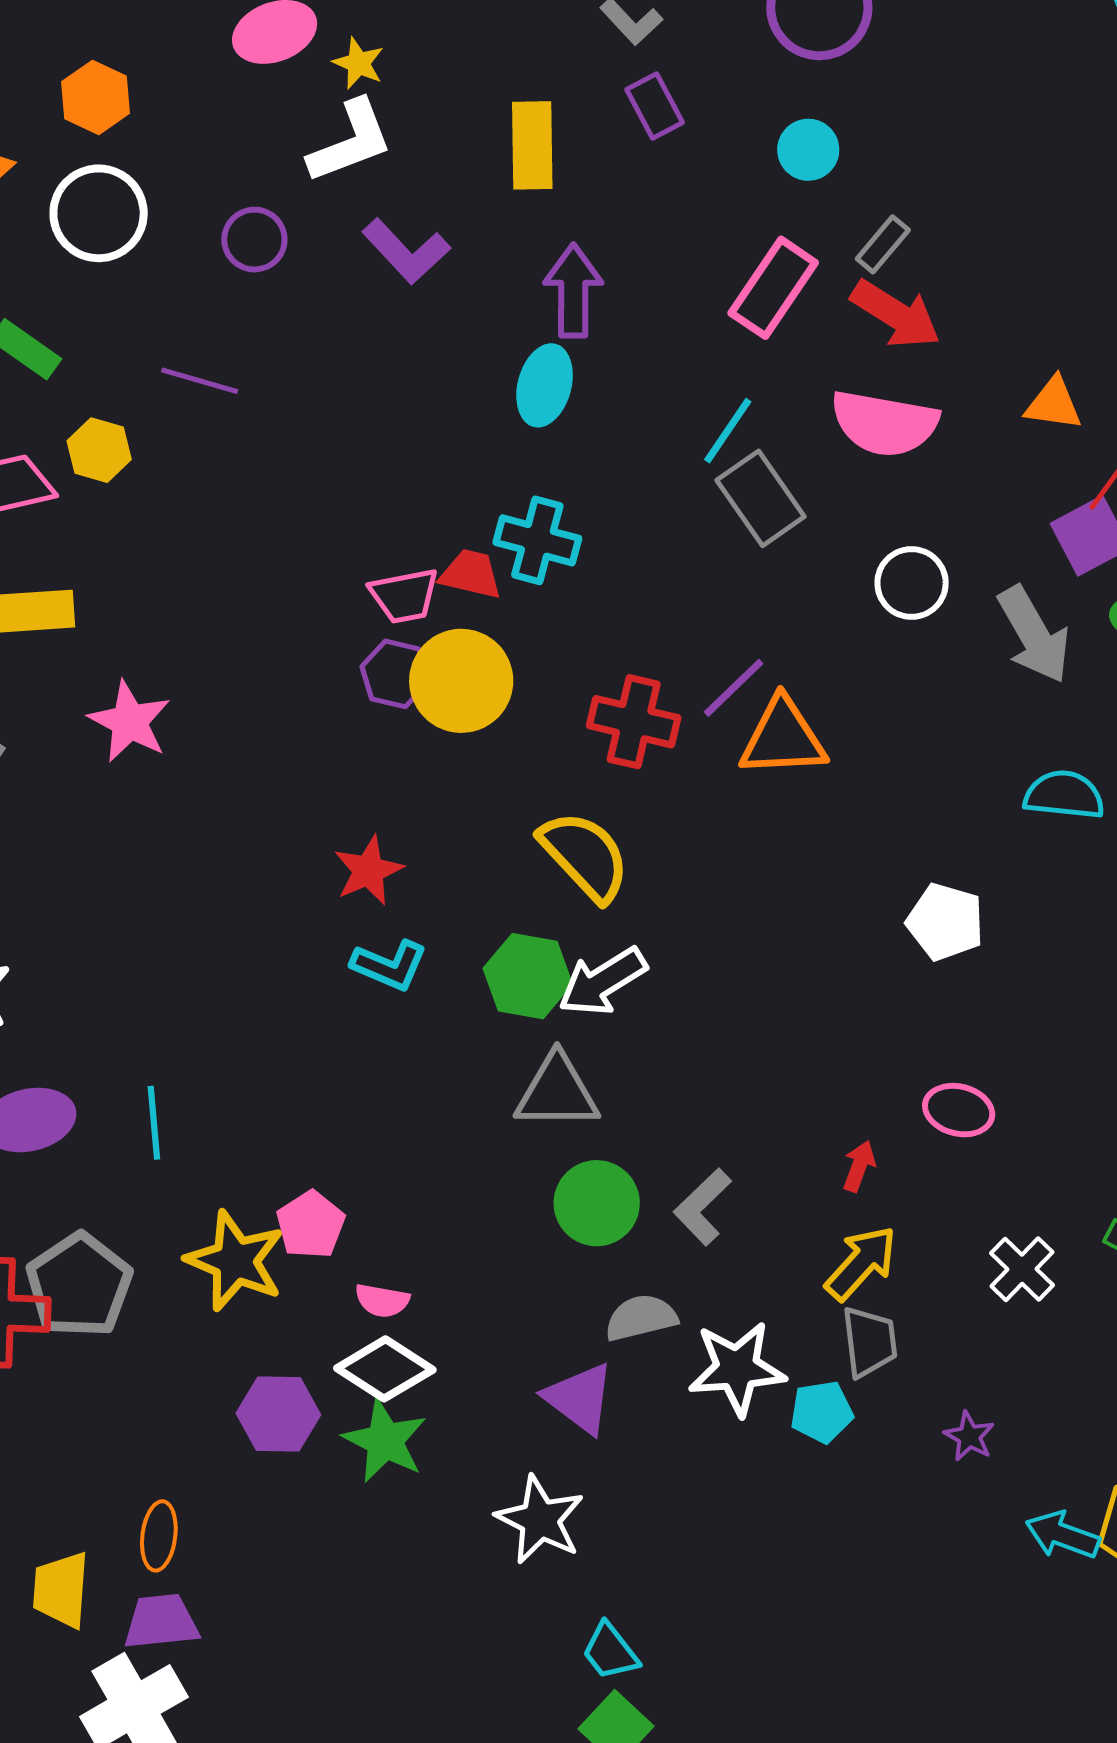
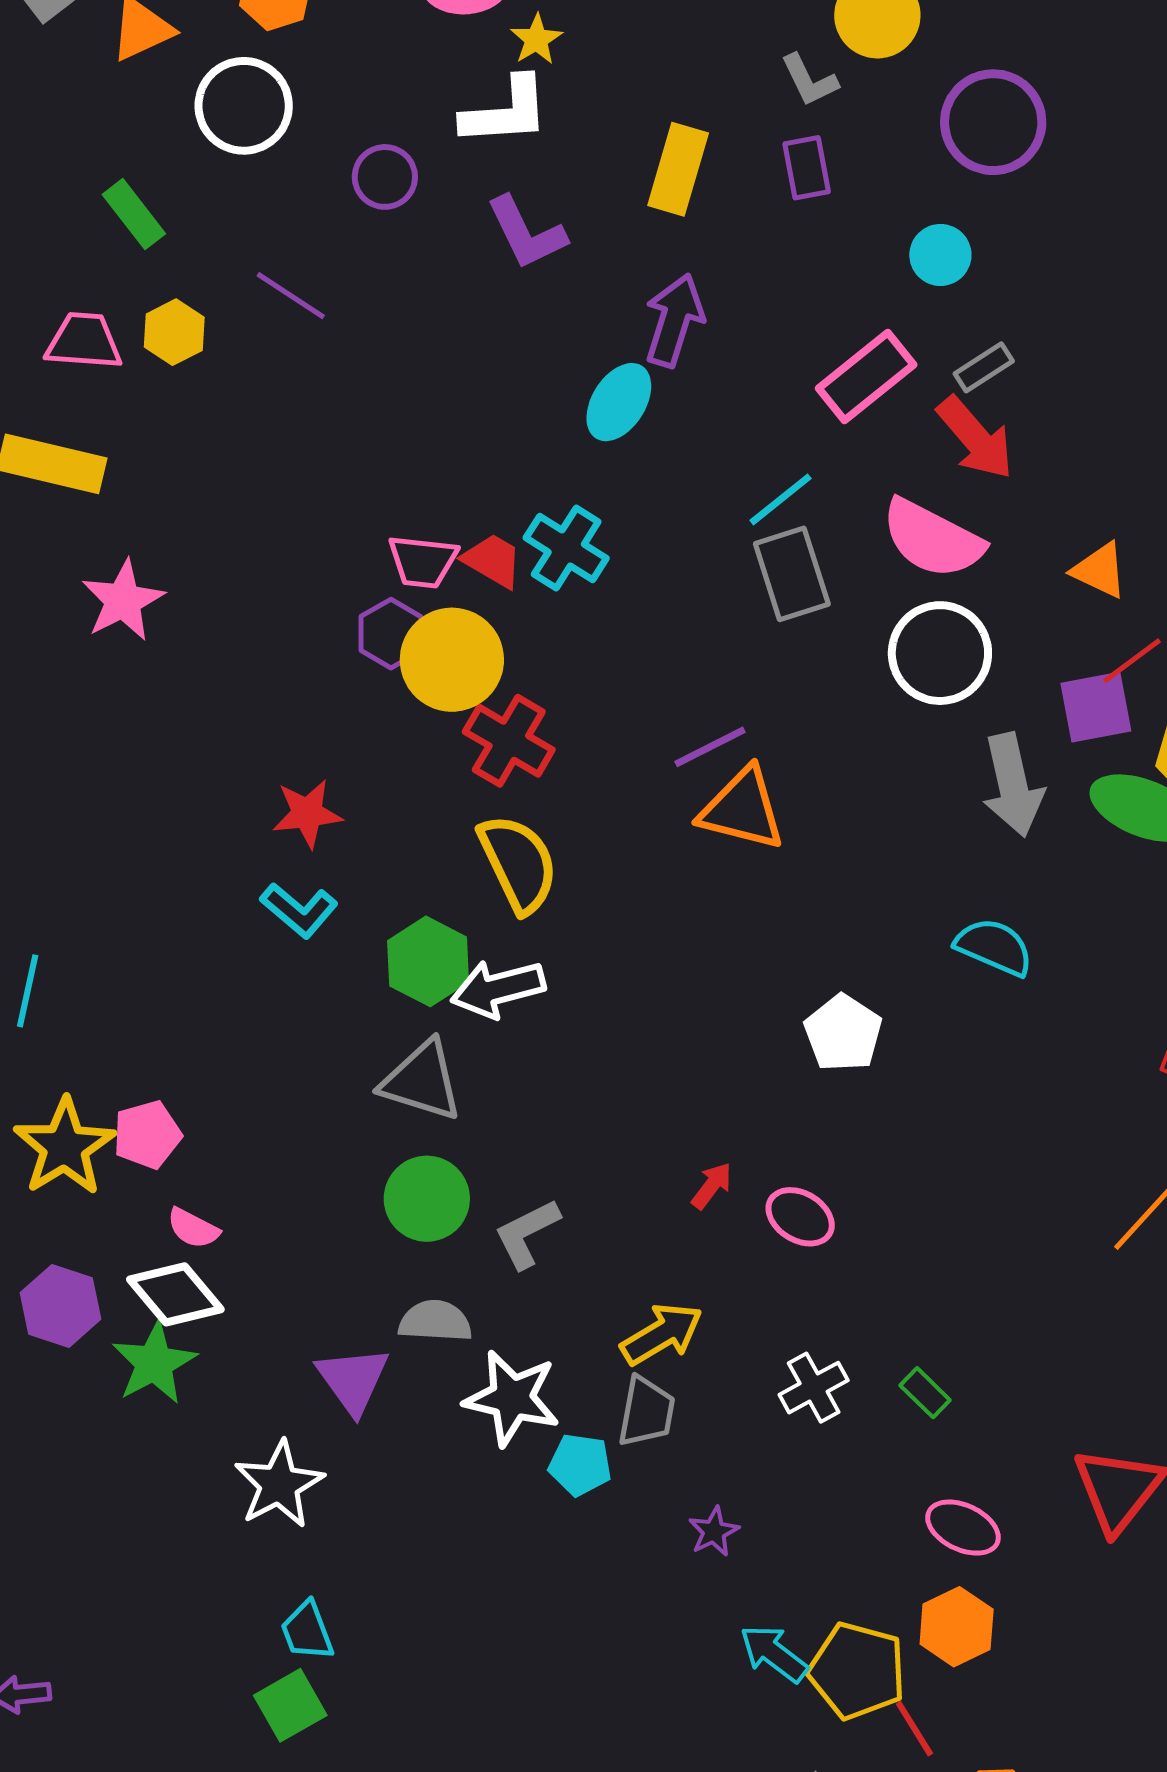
white circle: (912, 583) -> (940, 653), moved, size x1.4
red cross: (634, 722) -> (509, 741), moved
red arrow: (859, 1166) -> (712, 1186), moved

